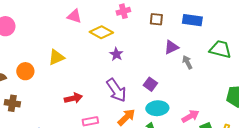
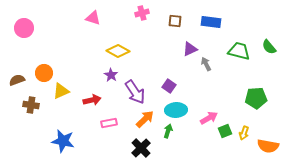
yellow diamond: (101, 32) -> (118, 51), moved
purple star: (116, 54) -> (111, 75), moved
yellow triangle: (56, 57) -> (61, 91), moved

